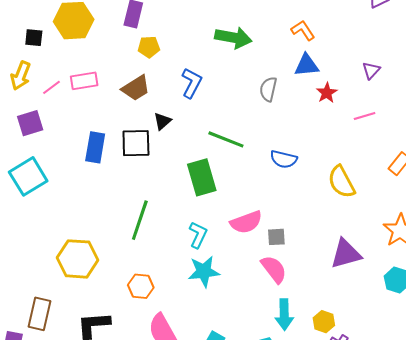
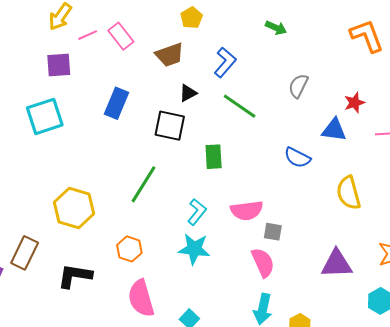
orange L-shape: (303, 30) -> (367, 36), moved, size x1.5
green arrow: (233, 38) -> (276, 28), size x0.6
yellow pentagon: (149, 47) -> (192, 18), turned 30
blue triangle: (307, 65) -> (334, 130), moved
pink rectangle: (84, 81) -> (121, 36), turned 48
green line: (226, 139) -> (240, 106), moved
black square: (136, 143) -> (170, 126), moved
green rectangle: (202, 177) -> (214, 157), size x0.7

